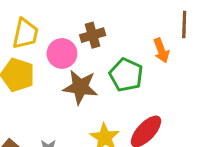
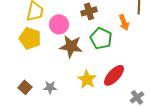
brown cross: (93, 35) -> (89, 11), moved

